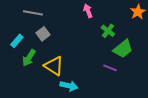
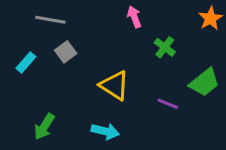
green trapezoid: (123, 49) -> (204, 82), moved
green arrow: (29, 58) -> (44, 127), moved
yellow triangle: (54, 66) -> (114, 85), moved

